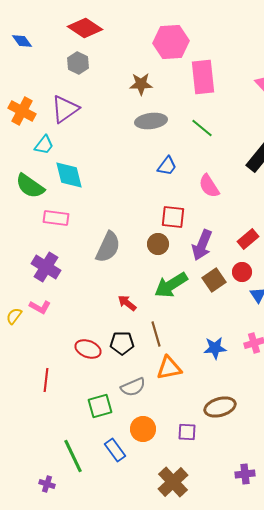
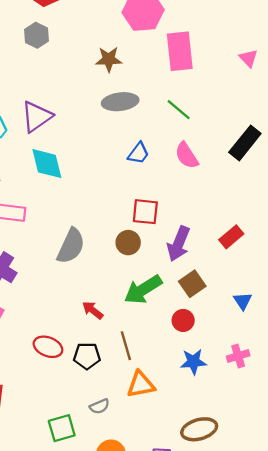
purple triangle: (65, 109) -> (37, 117), moved
cyan diamond: (69, 175) -> (47, 164), moved
pink semicircle: (209, 186) -> (187, 156), moved
red circle: (242, 272) -> (183, 320), moved
red ellipse: (88, 349) -> (48, 347), moved
gray semicircle: (133, 387) -> (100, 406), size x0.7

